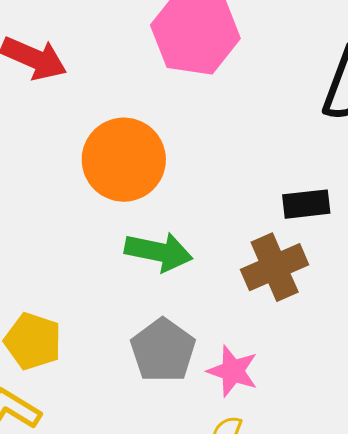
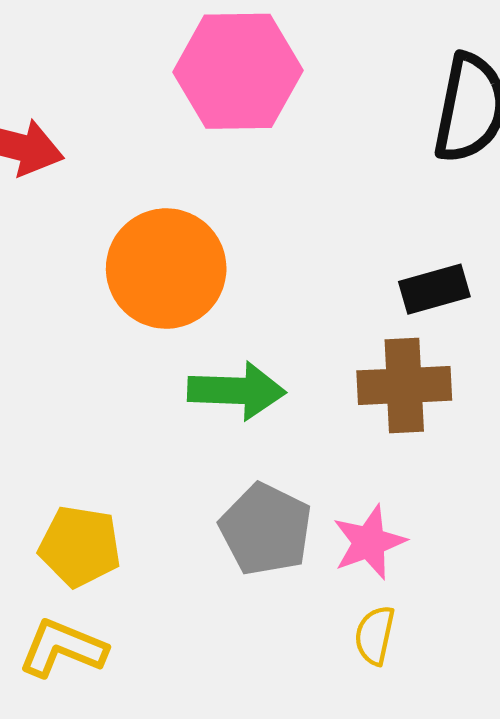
brown cross: (275, 267) -> (404, 386), turned 30
pink star: (233, 371) -> (369, 542), turned -30

